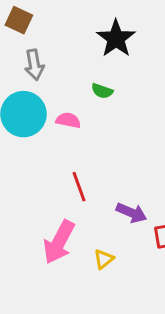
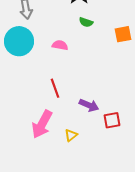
green semicircle: (102, 91) -> (86, 22), moved
pink semicircle: (68, 120) -> (60, 45), moved

